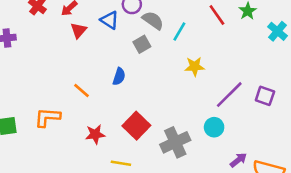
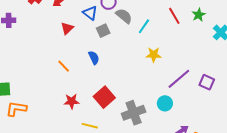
red triangle: (79, 30) -> (67, 28), moved
gray square: (142, 44) -> (103, 31), moved
blue semicircle: (119, 77) -> (94, 58), turned -48
orange L-shape: (47, 117) -> (16, 109), moved

